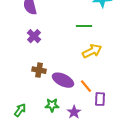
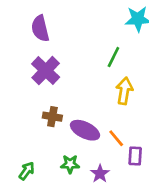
green line: (84, 26) -> (113, 57), turned -63
purple cross: (34, 36) -> (46, 71), size x1.5
yellow arrow: (92, 51) -> (124, 91), turned -54

